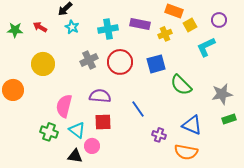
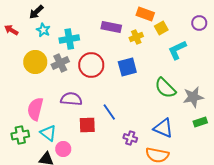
purple circle: (219, 20) -> (199, 23), moved
cyan cross: (108, 29) -> (69, 39), moved
yellow circle: (43, 64) -> (35, 62), moved
green semicircle: (181, 85) -> (165, 88), moved
red square: (103, 122) -> (87, 125), moved
green cross: (49, 132) -> (20, 135), turned -30

